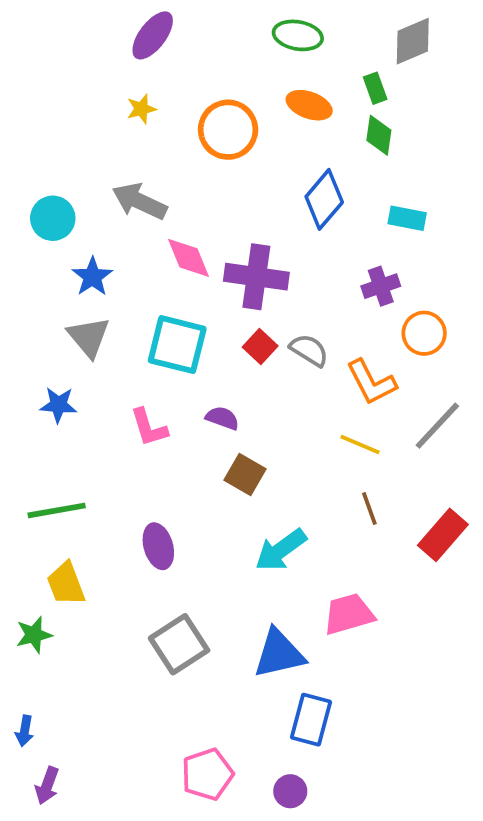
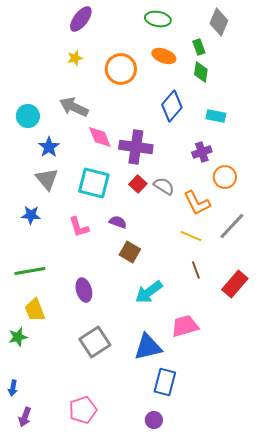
gray diamond: (413, 41) -> (219, 22), turned -44
pink pentagon: (207, 774) -> (83, 410), moved

